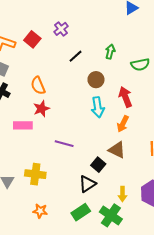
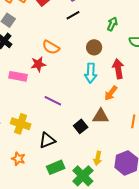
black line: (75, 56) -> (73, 15), moved
orange semicircle: (38, 86) -> (51, 47), moved, turned -48
brown triangle: (117, 150) -> (101, 116), turned -36
black triangle: (87, 184) -> (47, 140), moved

